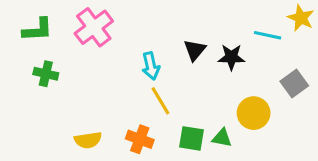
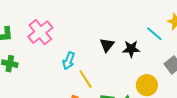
cyan line: (268, 35) -> (154, 34), turned 30
cyan arrow: (151, 66) -> (69, 61), moved, turned 36

